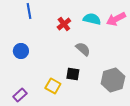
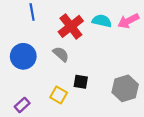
red cross: (64, 24) -> (71, 26), size x1.6
gray semicircle: (83, 49) -> (61, 54), moved
blue circle: (21, 51) -> (23, 56), size x1.5

